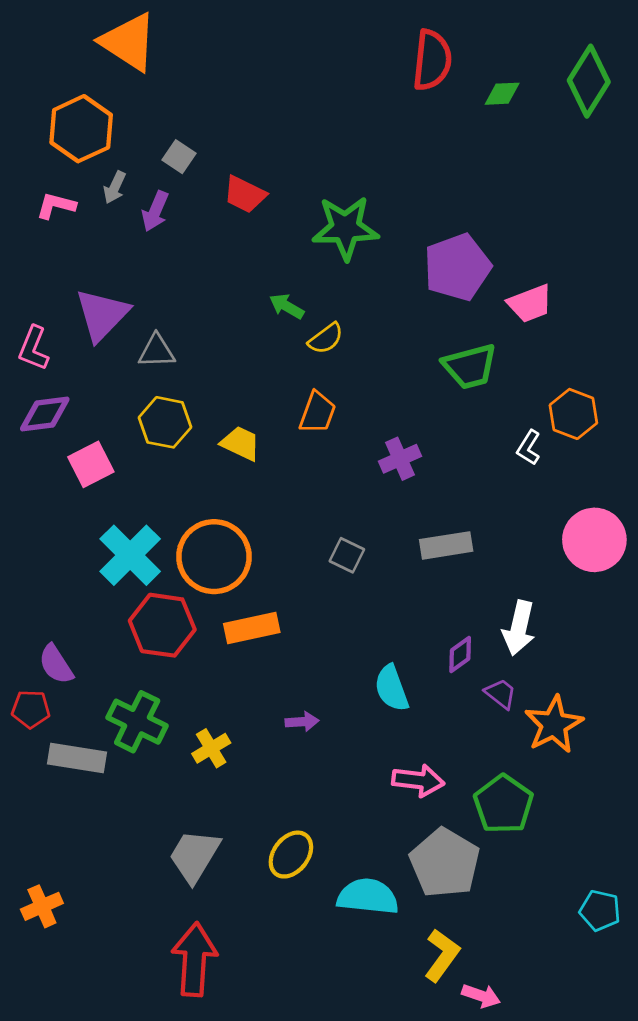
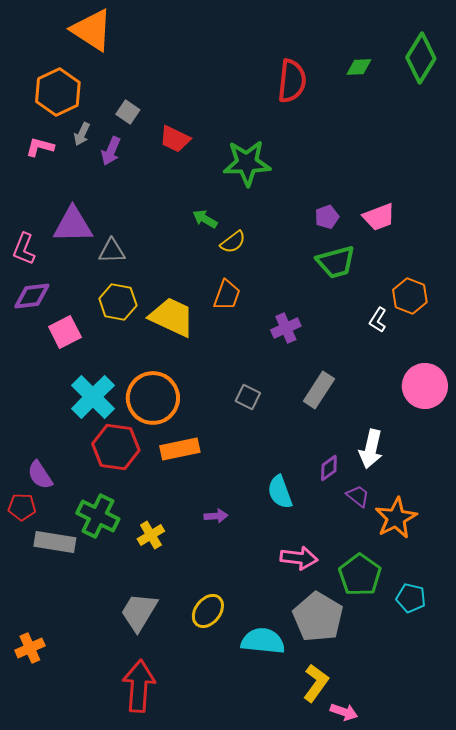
red semicircle: (432, 60) -> (292, 81), moved
purple pentagon: (457, 267) -> (327, 217), moved, size x0.5
purple triangle: (102, 315) -> (73, 225), turned 45
yellow trapezoid: (241, 443) -> (172, 317), size x1.6
gray rectangle: (446, 545) -> (319, 390), turned -48
cyan pentagon: (600, 910) -> (411, 598), moved

